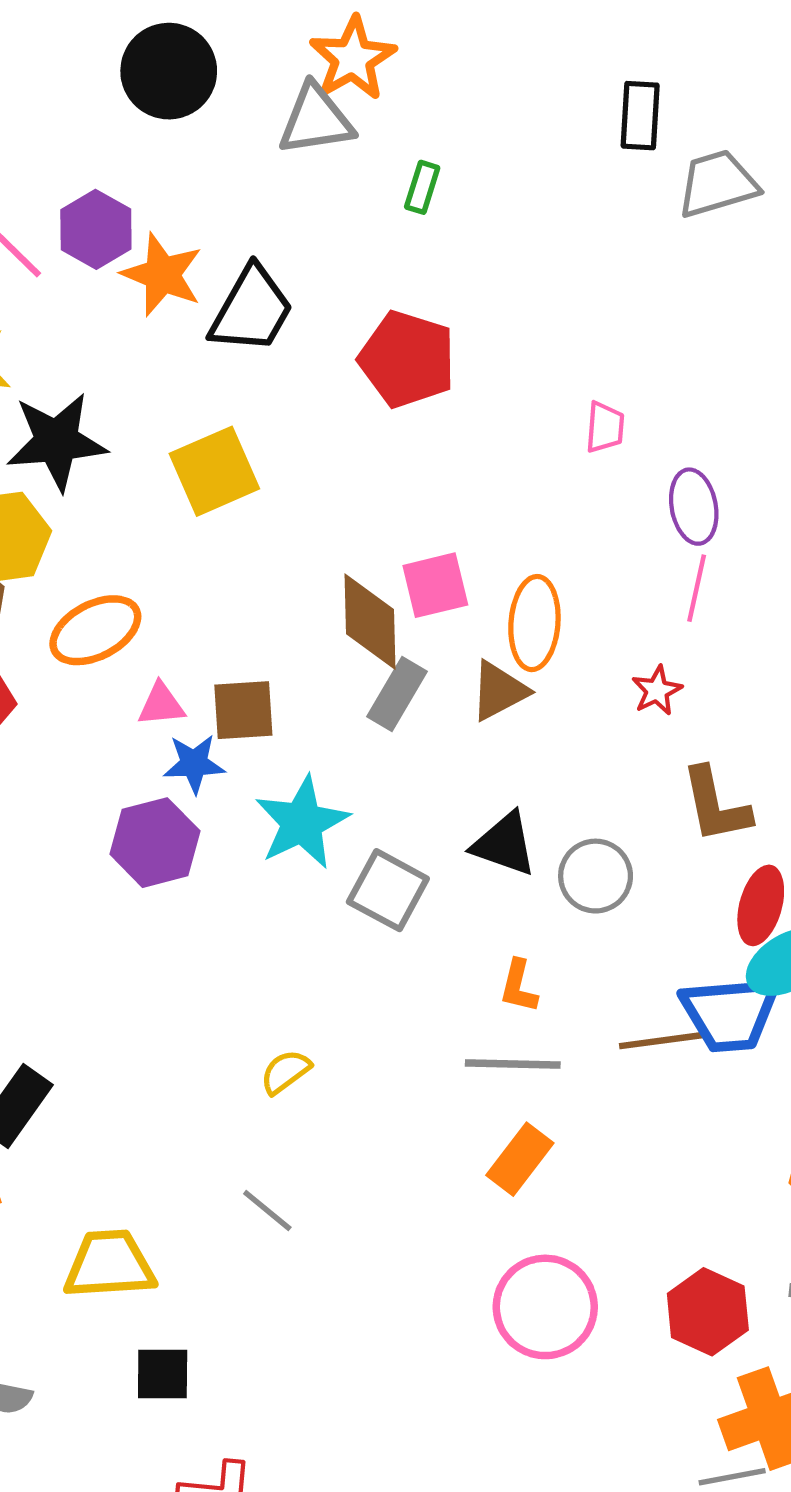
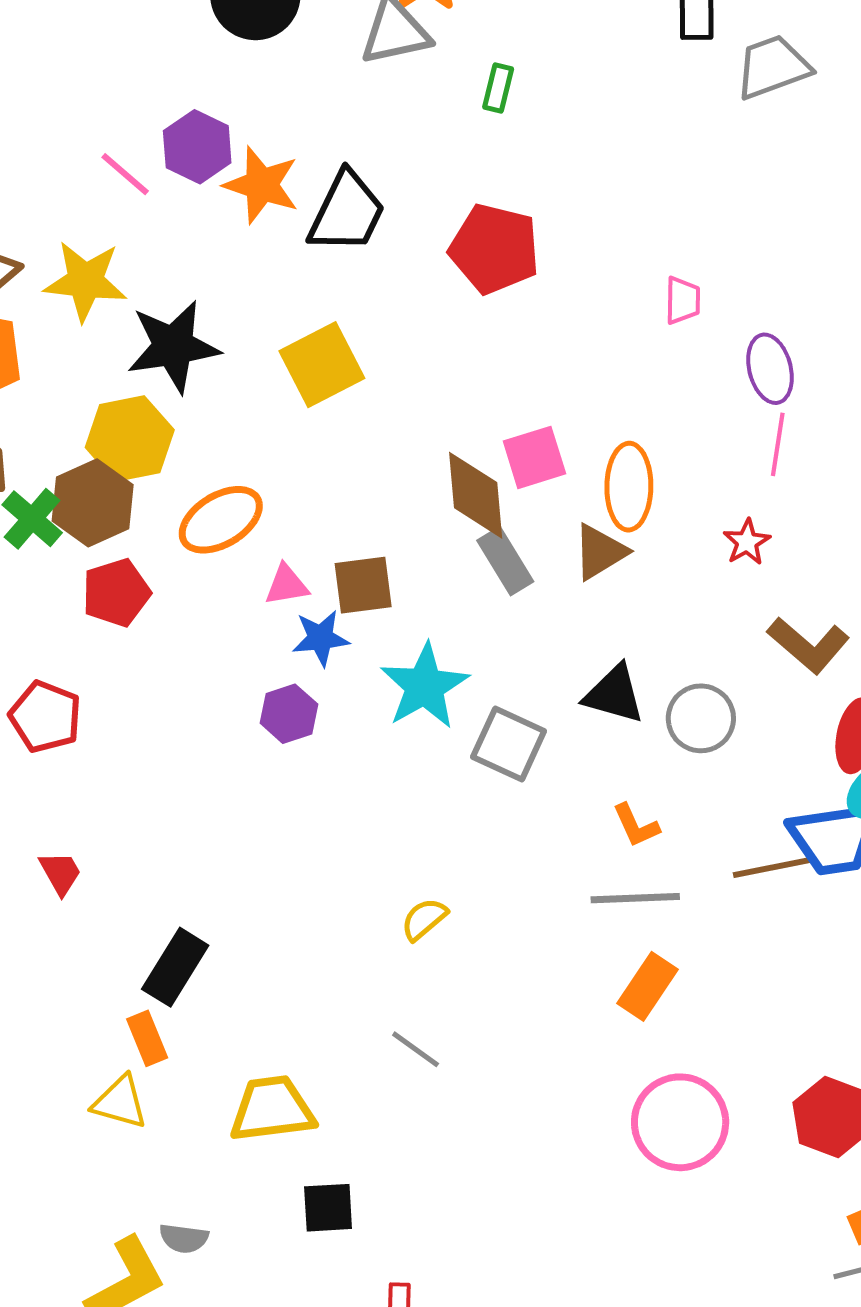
gray rectangle: (397, 694) -> (505, 561), turned -58
brown L-shape: (716, 805) -> (808, 645), turned -34
purple hexagon: (155, 843) -> (289, 714), size x0.7
orange L-shape: (519, 986) -> (636, 825), turned -34

